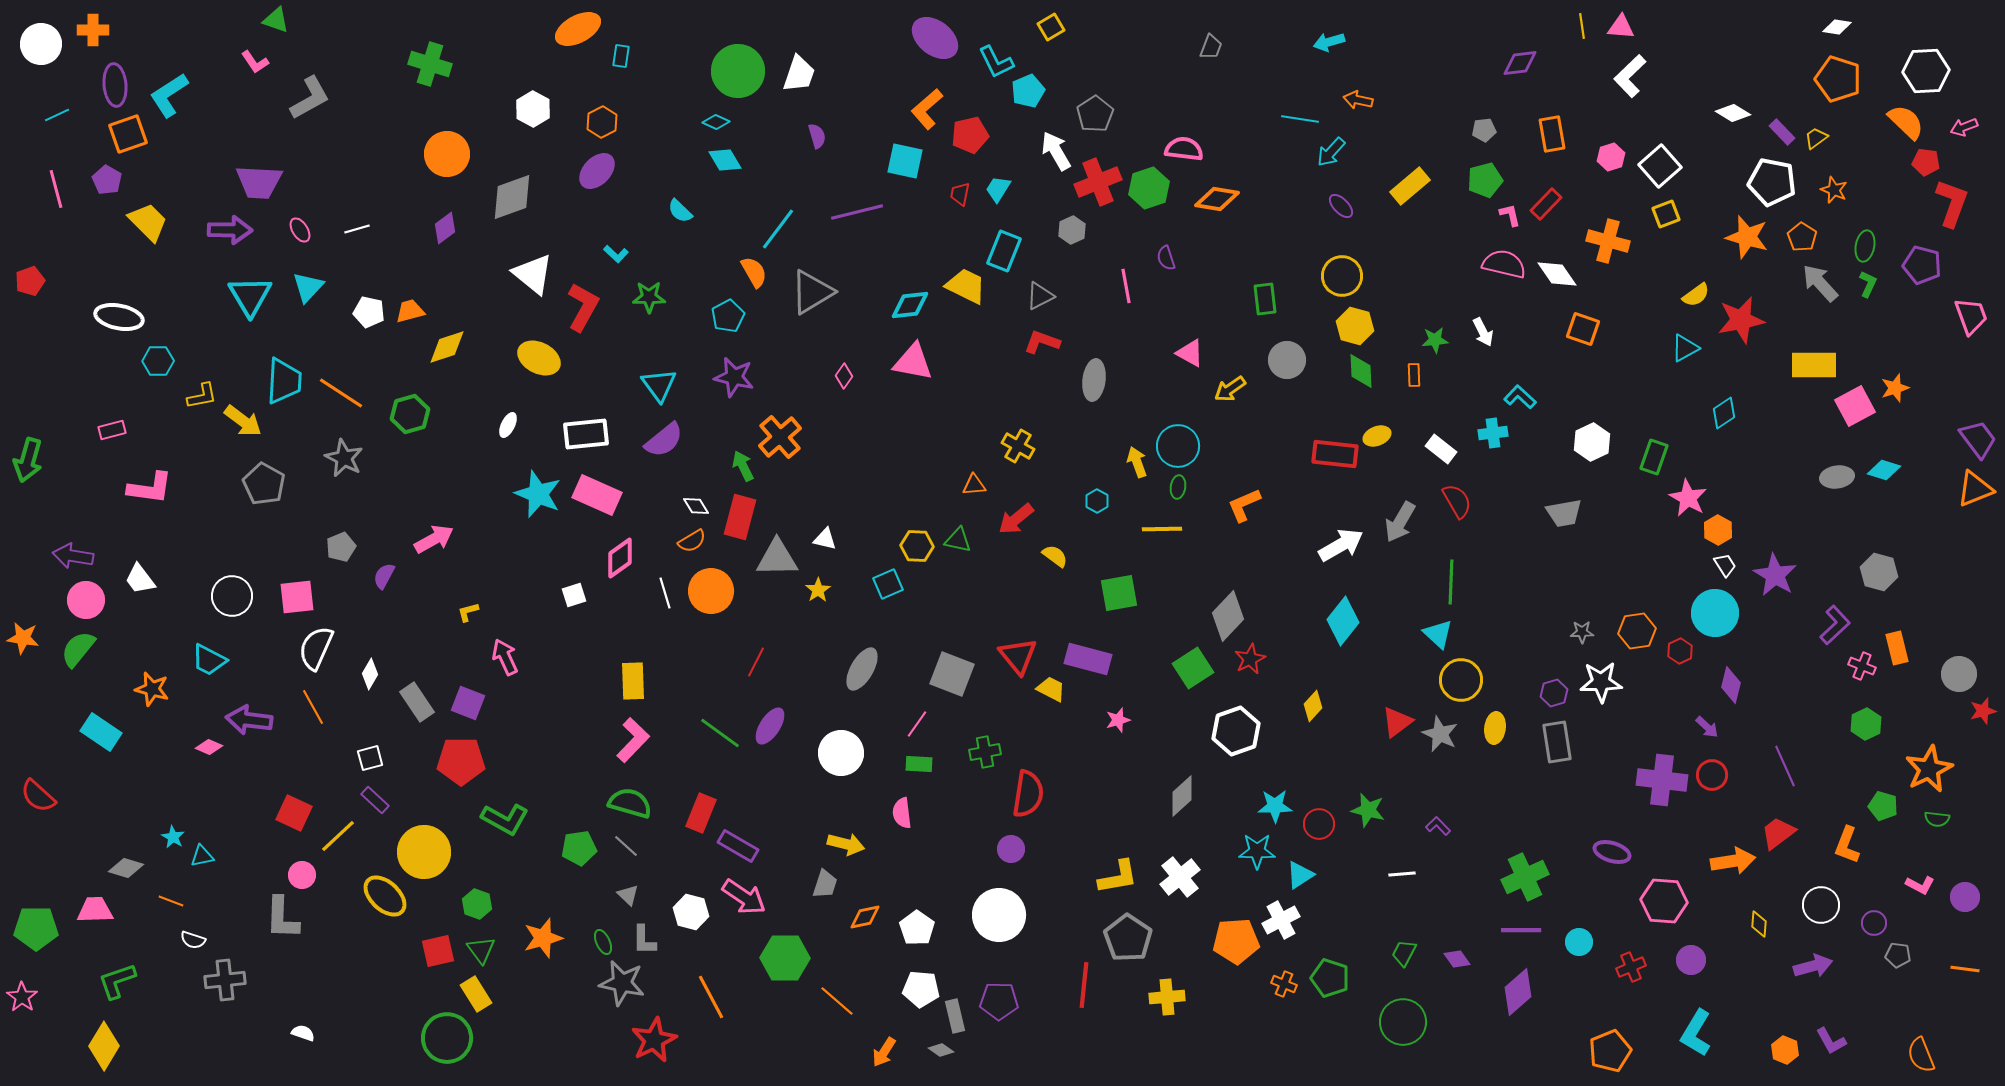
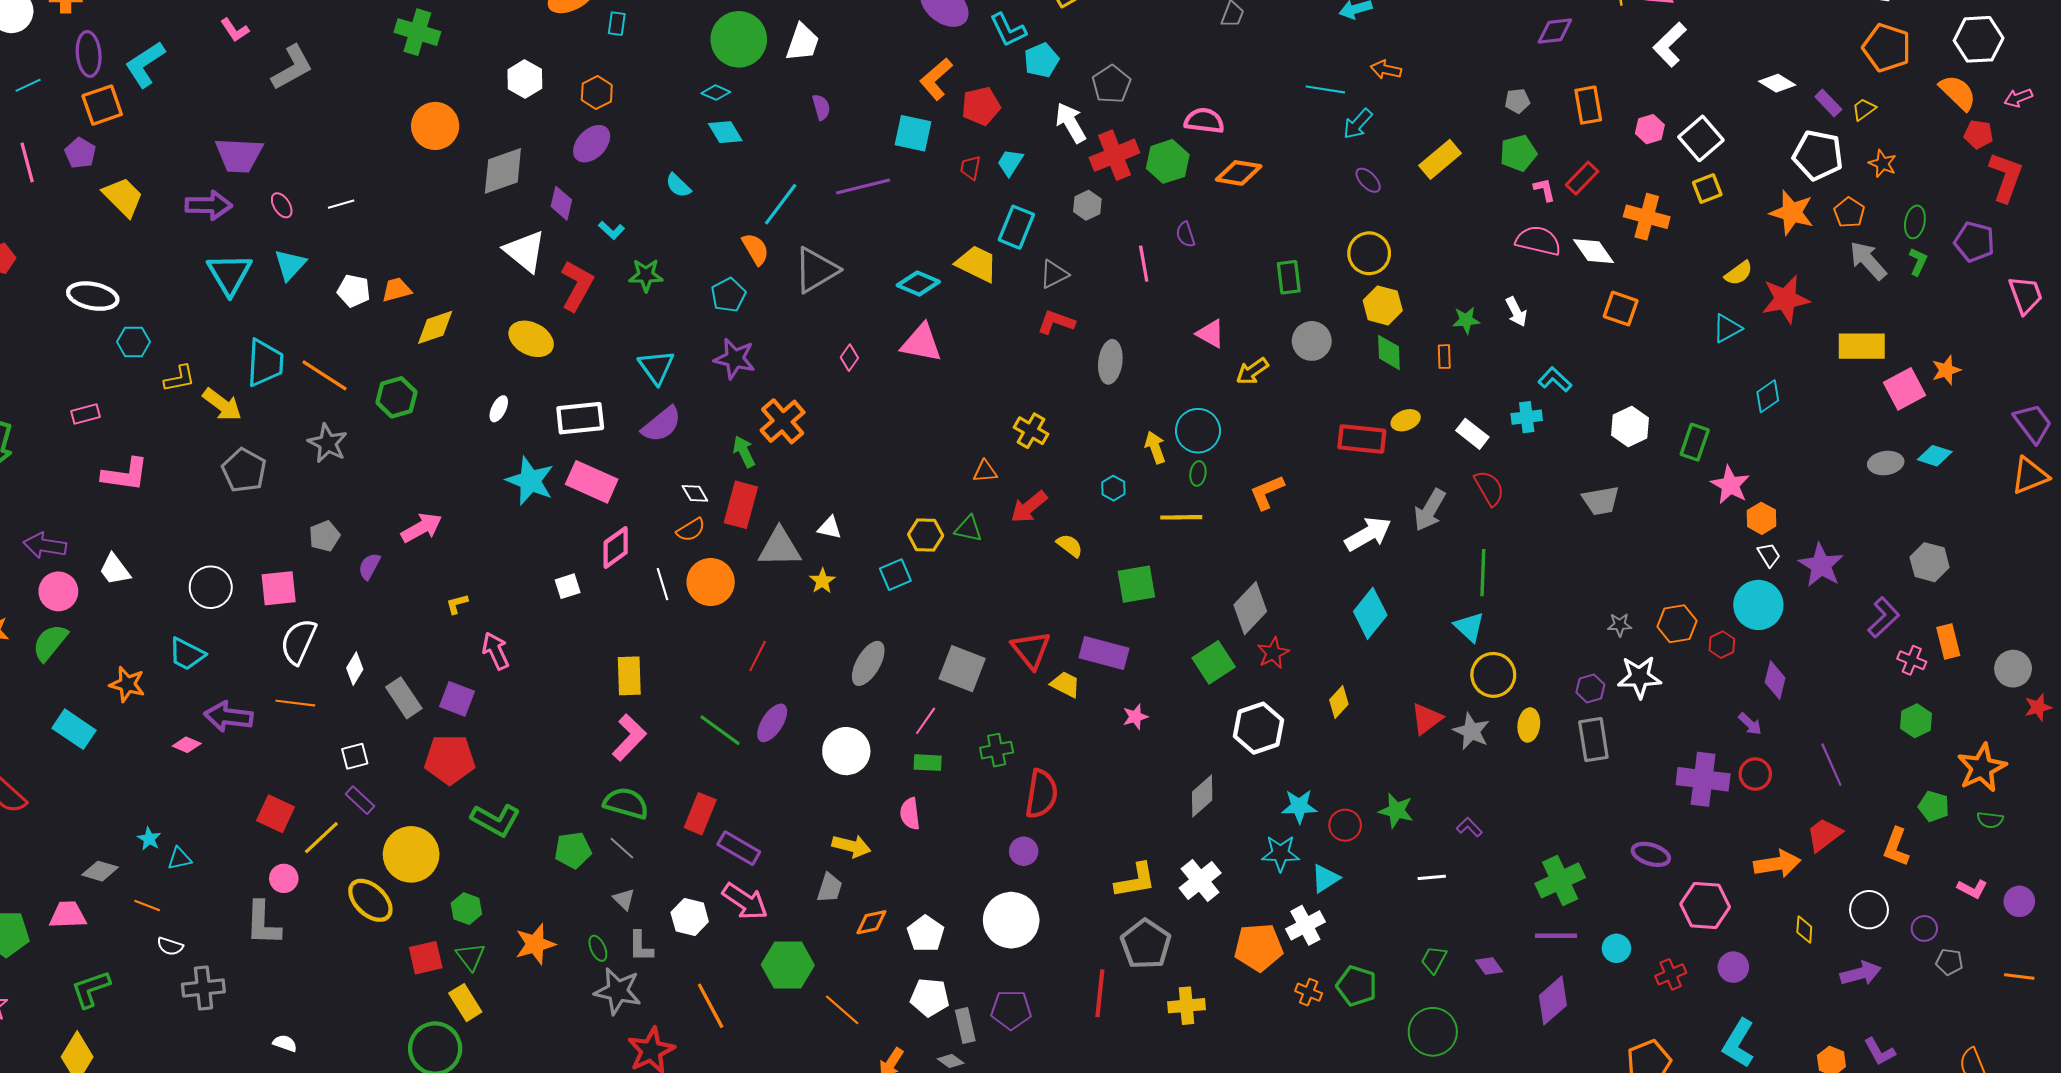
purple diamond: (445, 228) -> (561, 203), moved, turned -40
cyan diamond: (910, 305) -> (918, 284), turned 30
orange line: (313, 707) -> (295, 703), turned -54

